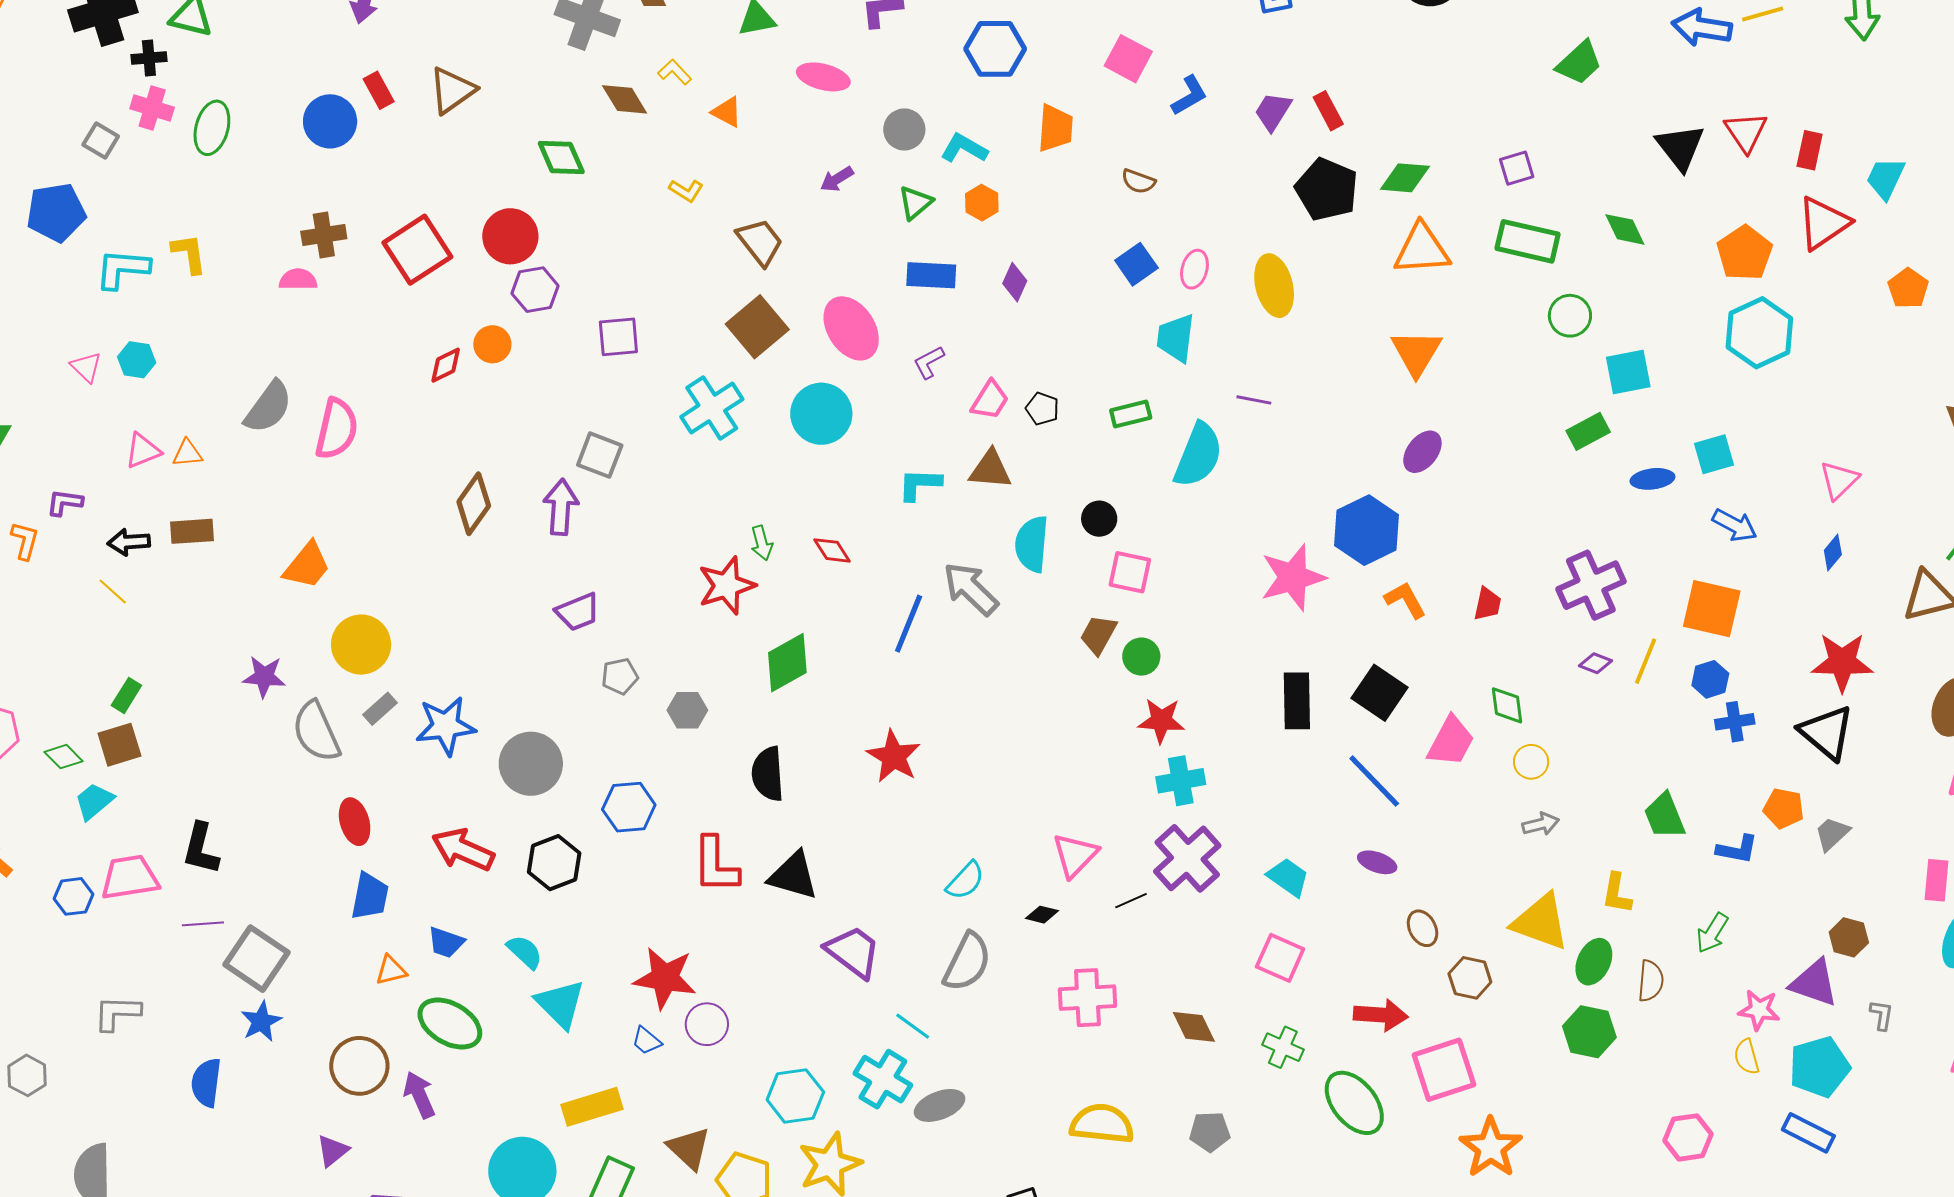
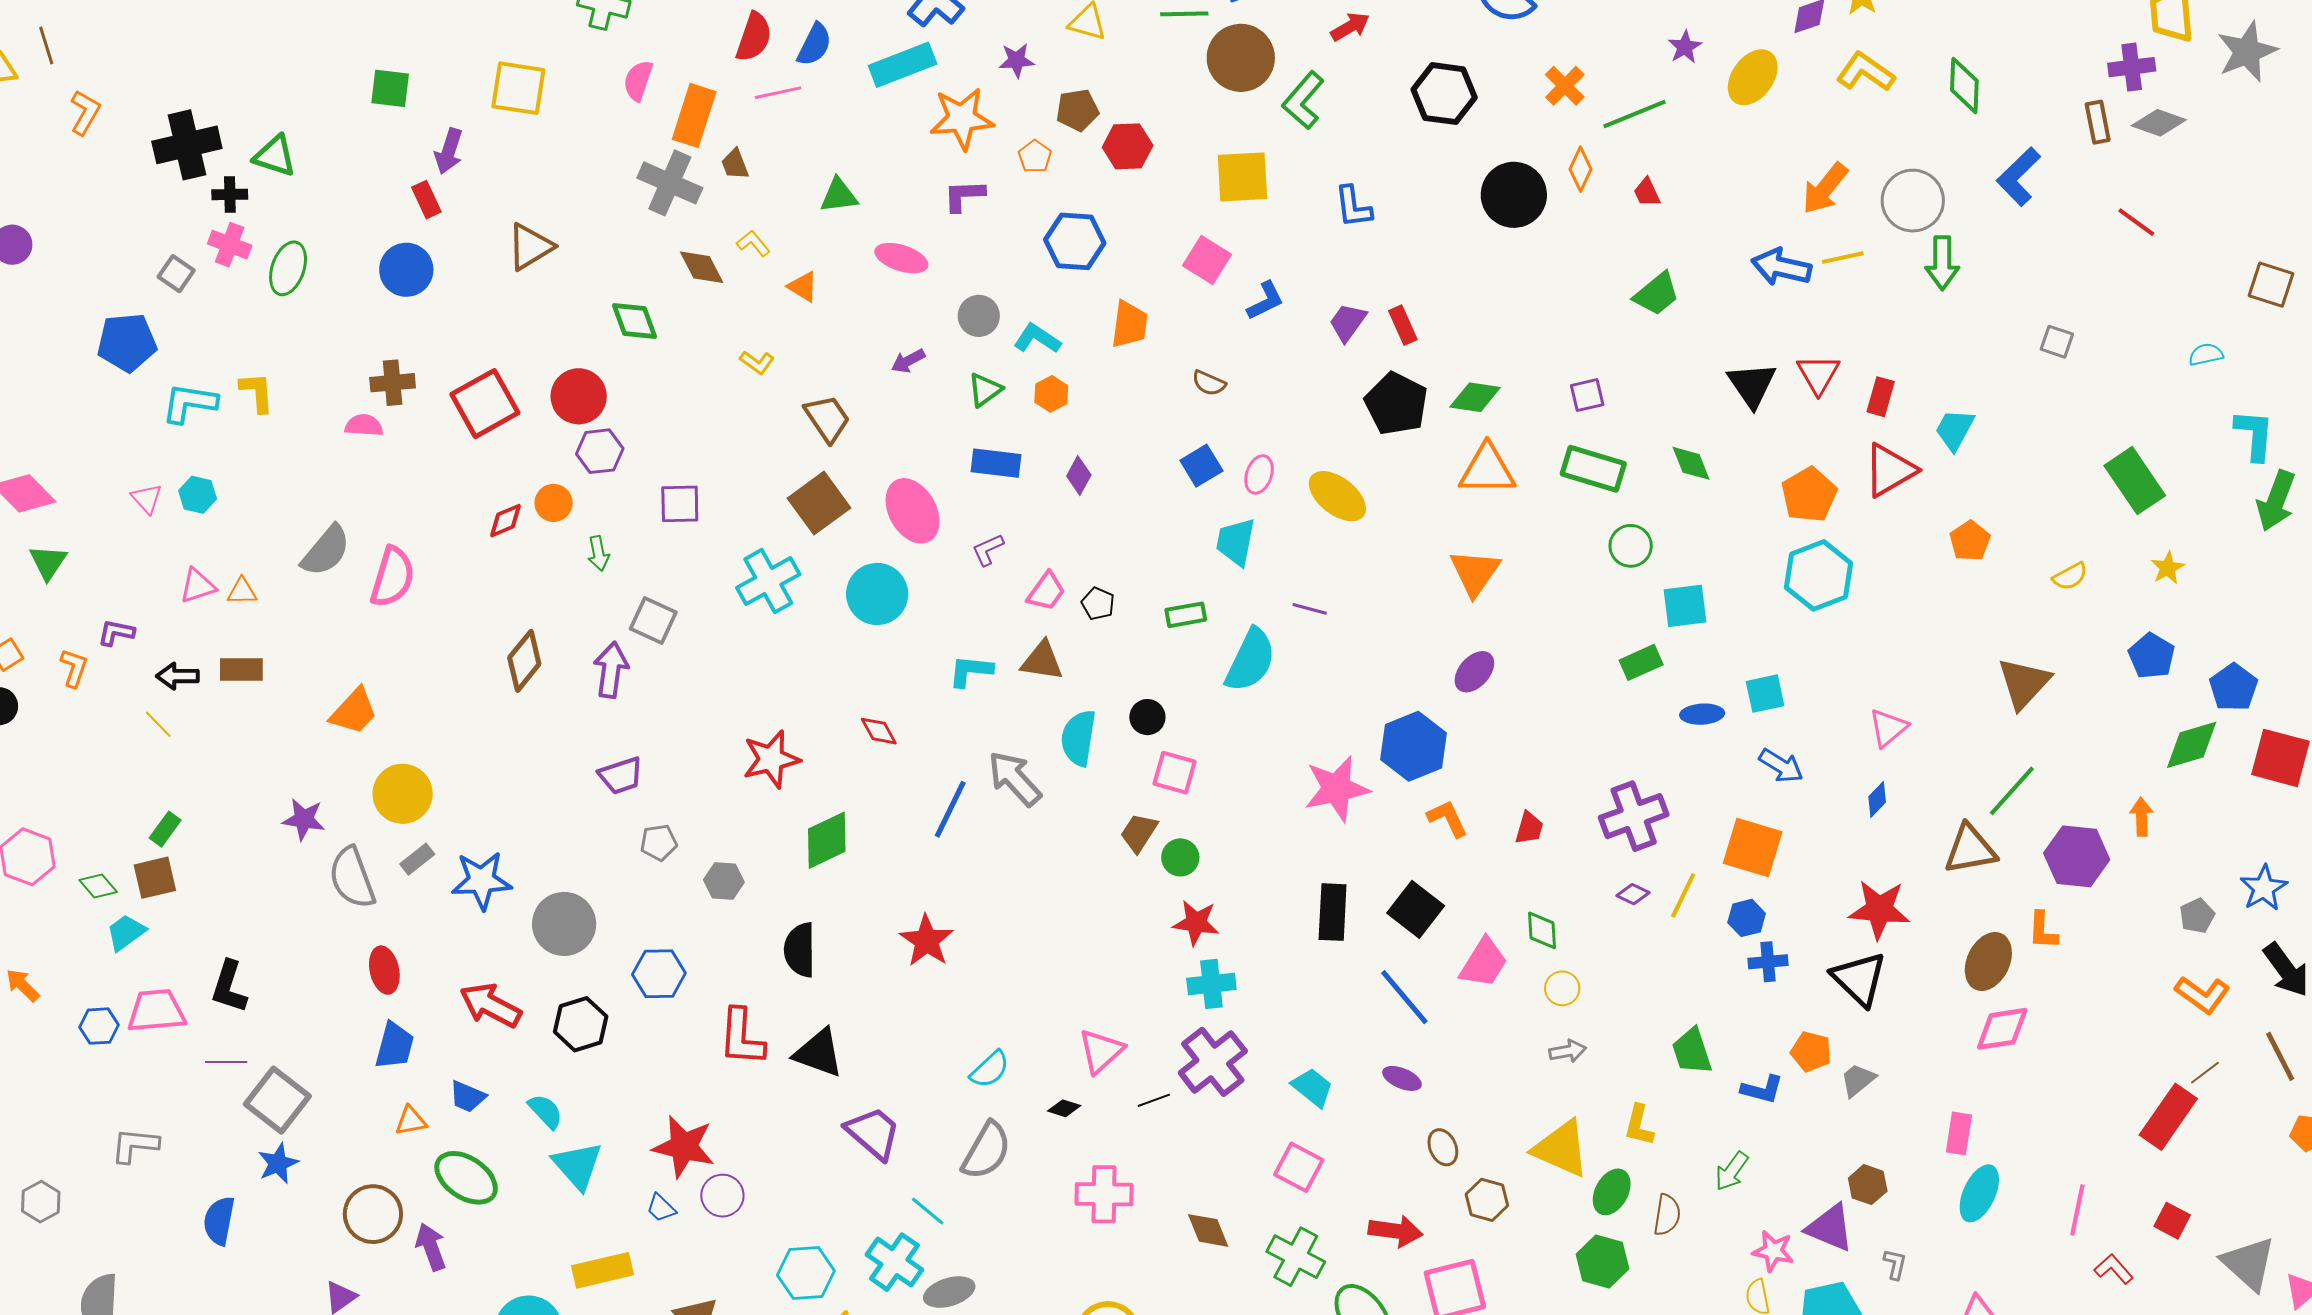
red rectangle: (379, 90) -> (426, 200), moved
yellow ellipse: (1274, 286) -> (1337, 496), turned -42
green arrow: (762, 543) -> (598, 553), moved
green cross: (1283, 1047) -> (1296, 1257), size x1.4

